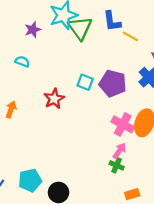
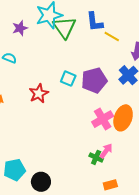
purple pentagon: (113, 84) -> (94, 80), turned -30
pink cross: (123, 124) -> (103, 119), turned 30
pink arrow: (119, 151) -> (106, 151), moved

